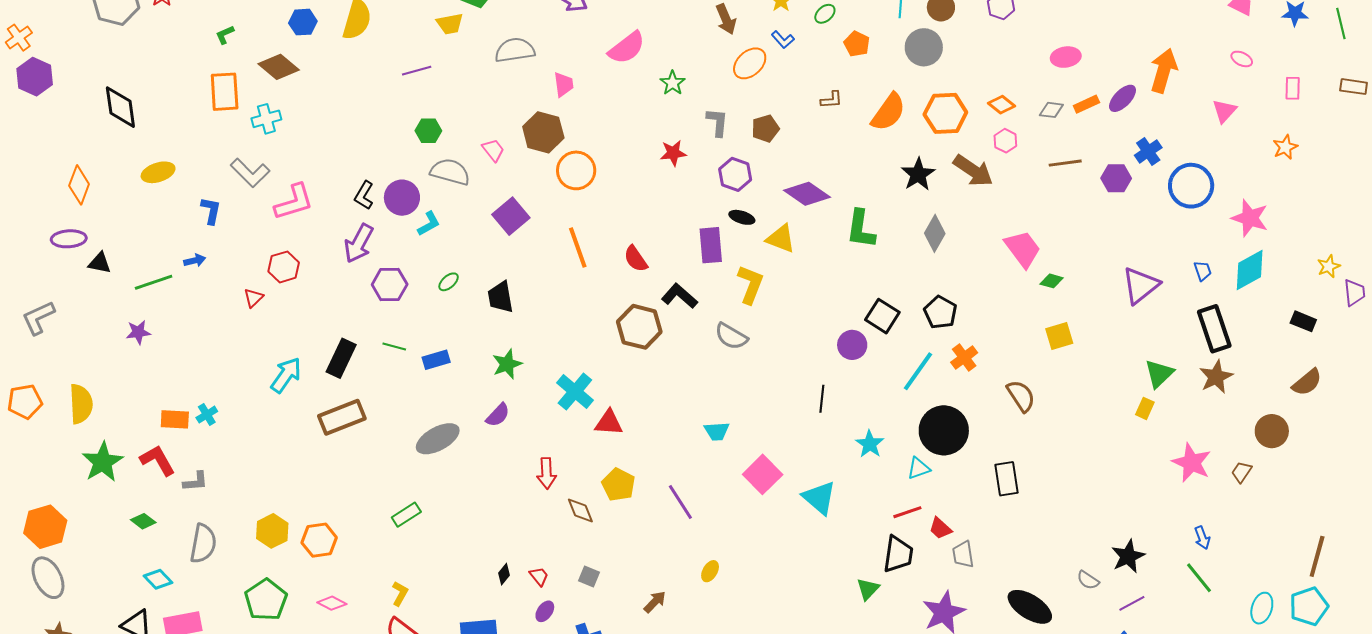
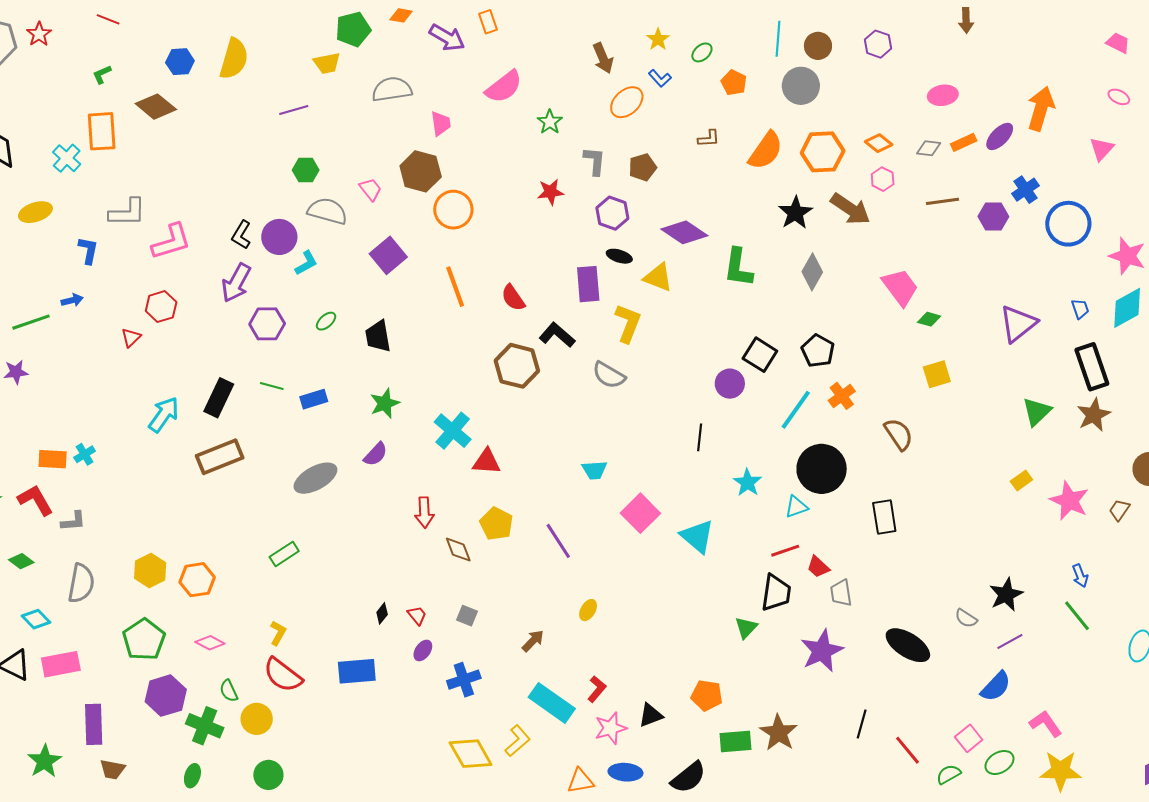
cyan cross: (266, 119) -> (67, 158), moved, turned -32
gray L-shape: (250, 173) -> (127, 212), turned -45
yellow rectangle: (1145, 408) -> (1021, 481), moved, turned 30

